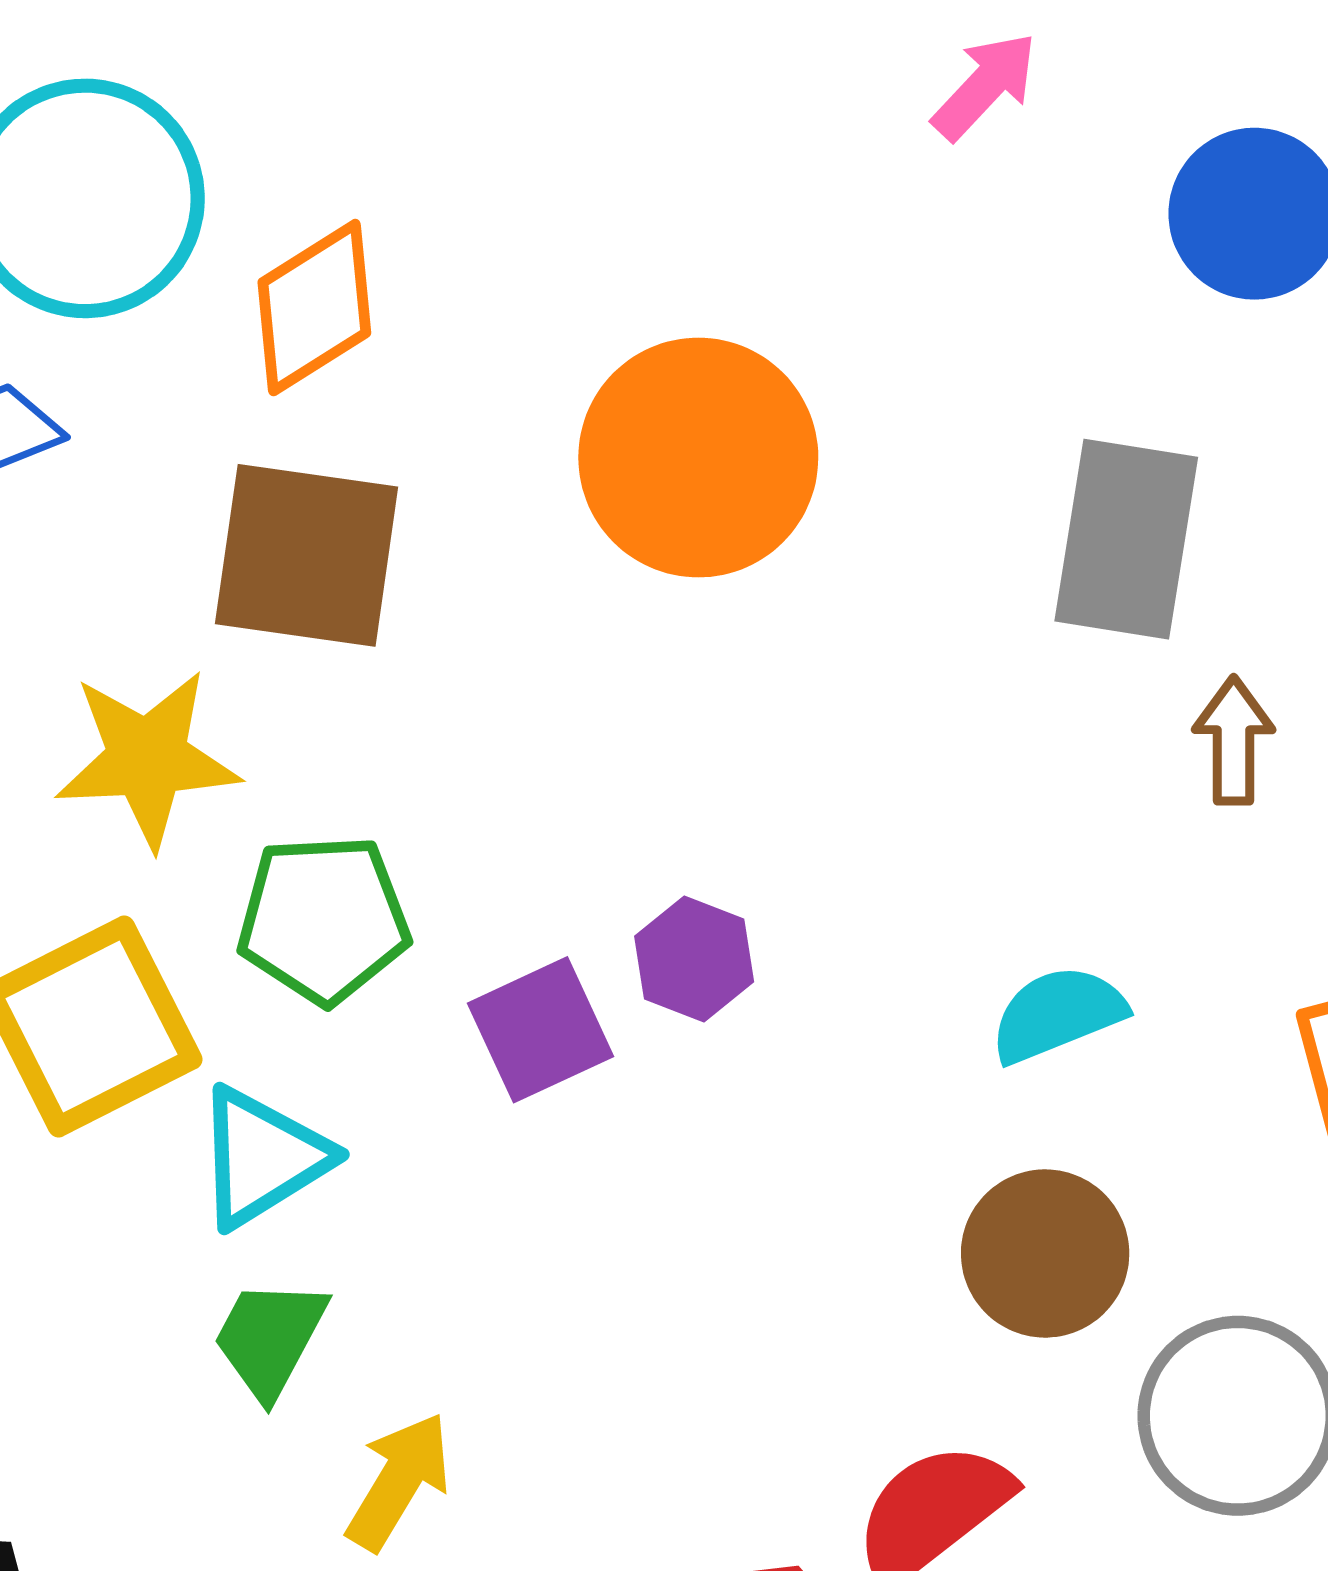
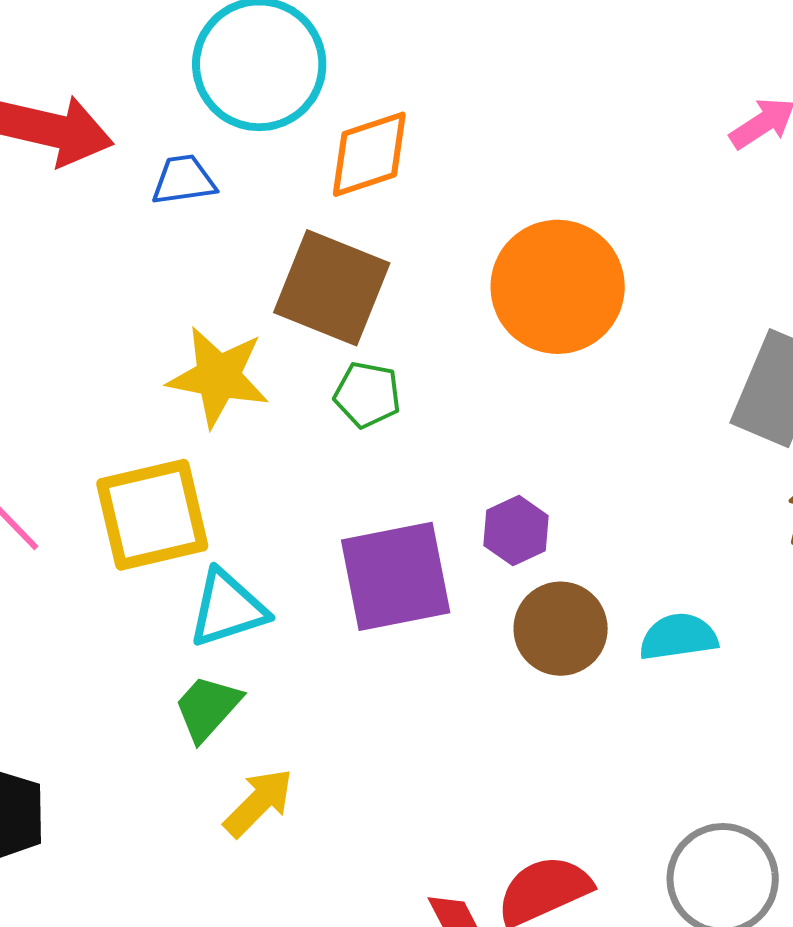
green pentagon: (324, 919) -> (367, 395), moved, size x0.7
purple hexagon: (694, 959) -> (516, 531), moved
purple square: (541, 1030) -> (396, 576), size x1.5
brown circle: (1045, 1253) -> (561, 629), moved

